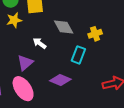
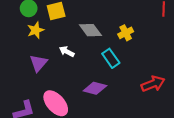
cyan rectangle: (78, 55) -> (111, 58), turned -48
purple triangle: (25, 63) -> (38, 63), moved

